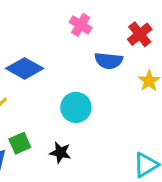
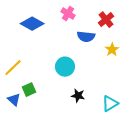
blue diamond: (25, 68) -> (32, 24), moved
black star: (60, 153) -> (78, 96), moved

